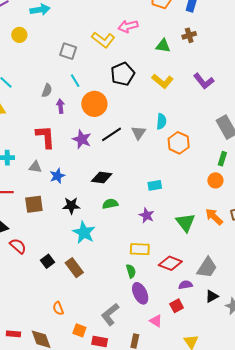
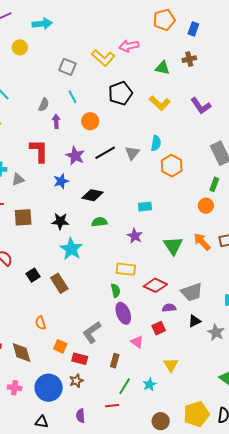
orange circle: (94, 104) -> (90, 121), size x0.7
gray triangle: (35, 167) -> (18, 180), moved, turned -32
blue star: (57, 176) -> (61, 181), moved
gray trapezoid: (207, 268) -> (192, 292), turned 35

